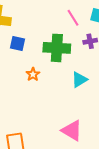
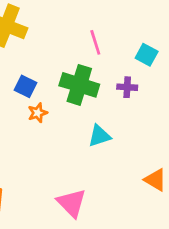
pink line: (73, 18) -> (95, 42), moved
blue square: (17, 44) -> (26, 86), moved

